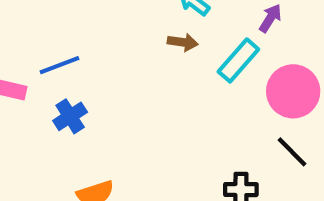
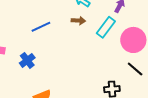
blue line: (59, 65) -> (41, 27), moved

